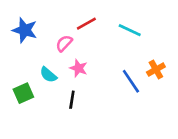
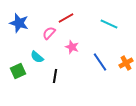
cyan line: (130, 30) -> (109, 24), moved
pink star: (79, 68) -> (72, 47), moved
orange cross: (156, 70) -> (126, 63), moved

